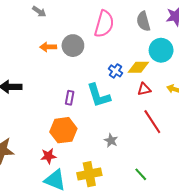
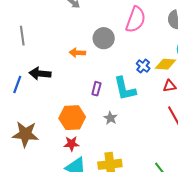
orange arrow: (48, 47) -> (77, 53), moved
orange hexagon: (63, 130) -> (72, 118), moved
gray star: (111, 141) -> (110, 118), moved

